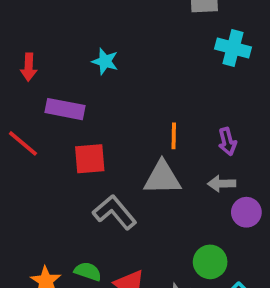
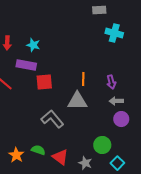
cyan star: (105, 61) -> (33, 45), moved
red square: (90, 159) -> (44, 82), moved
gray arrow: (222, 184) -> (116, 101), moved

